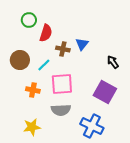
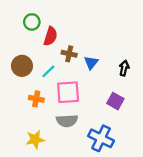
blue triangle: (82, 44) -> (91, 63), moved
black arrow: (113, 62) -> (124, 68), turned 48
purple square: (105, 92) -> (115, 101), size x0.7

